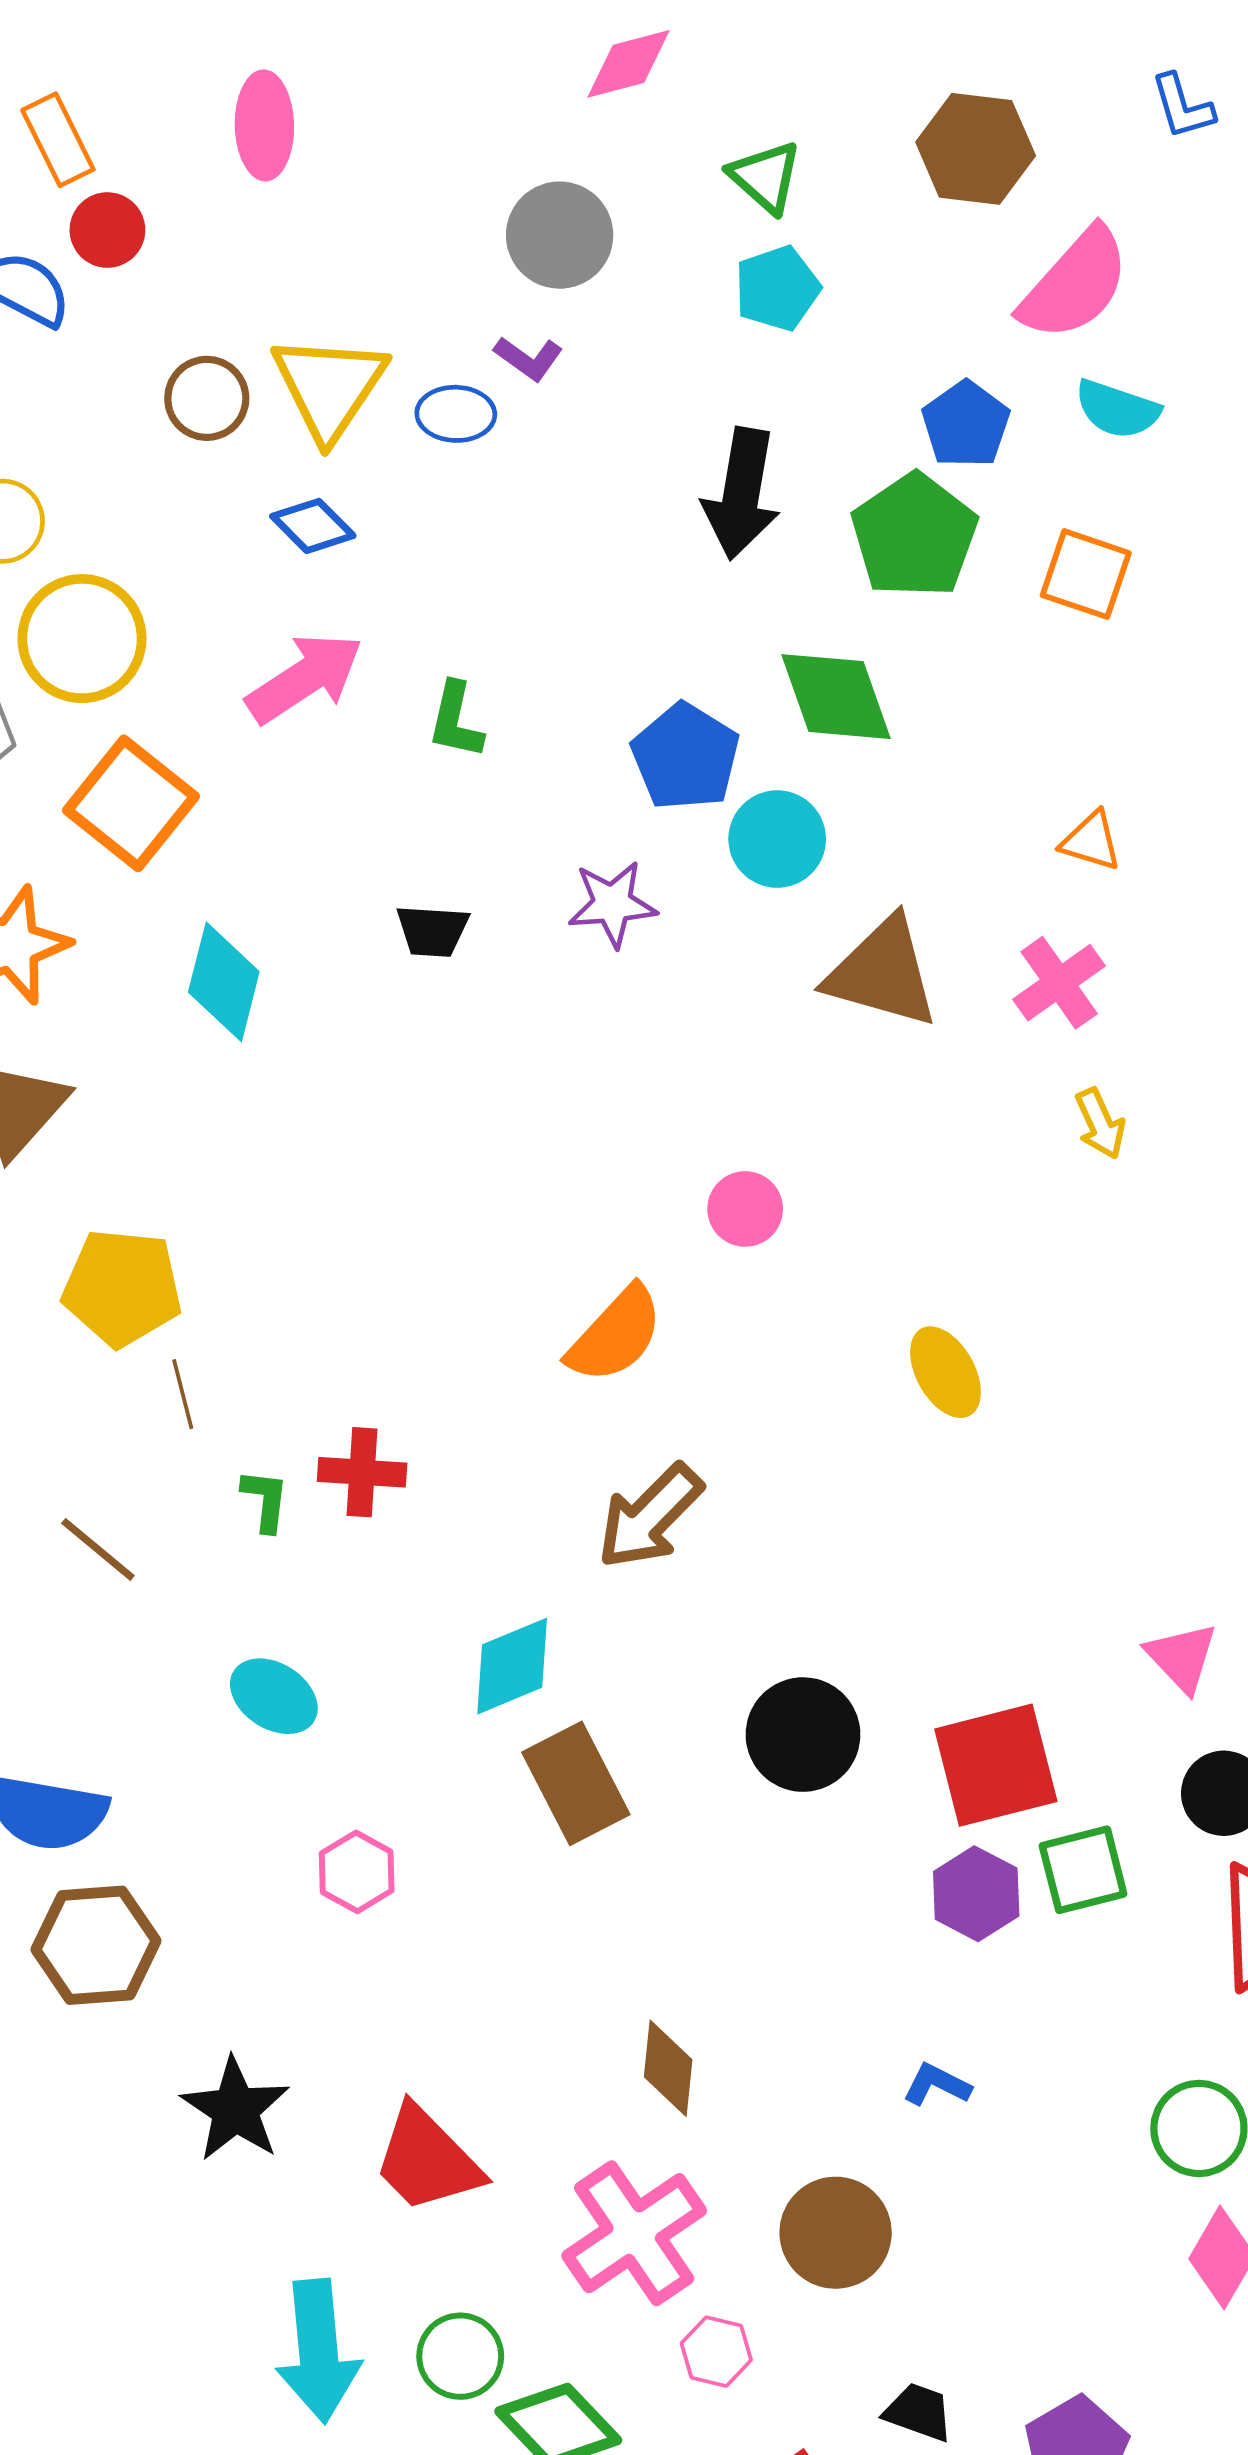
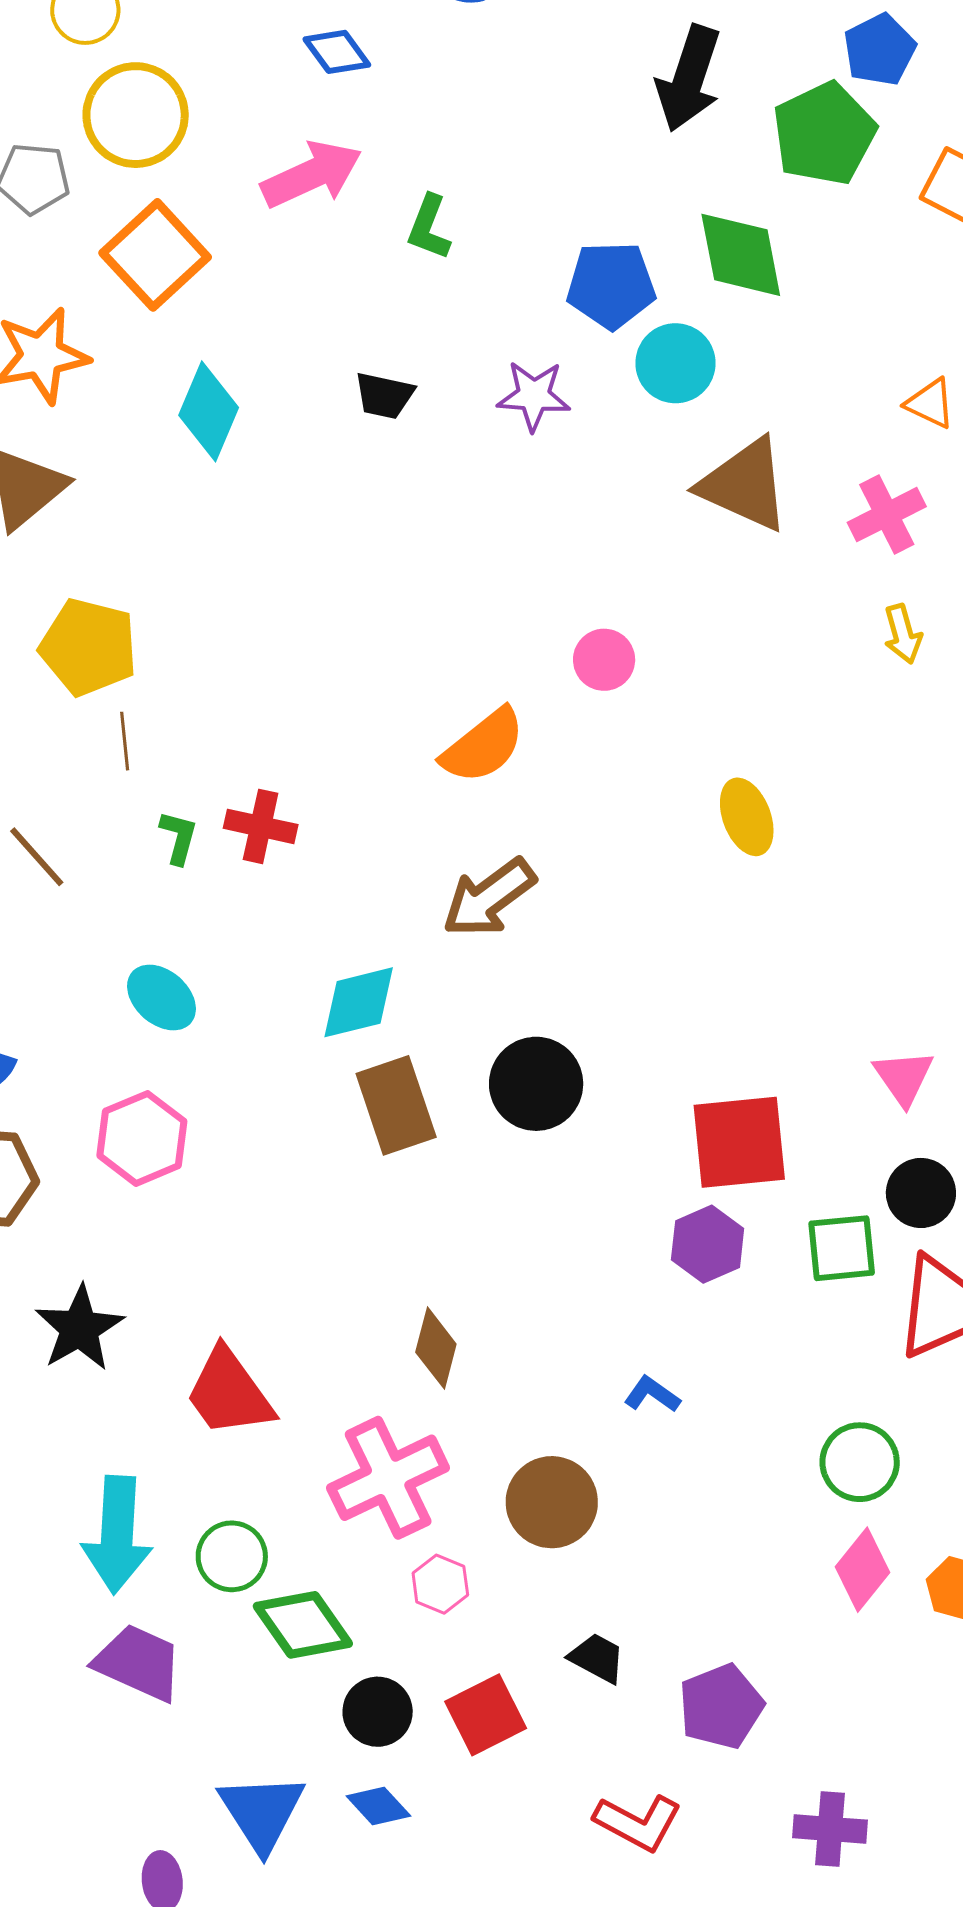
blue pentagon: (686, 757) -> (611, 285), turned 30
black circle: (803, 1735) -> (536, 1084), moved
green square: (1083, 1870) -> (842, 1248), moved
pink hexagon: (357, 1872) -> (142, 1138), moved, size x1.4

